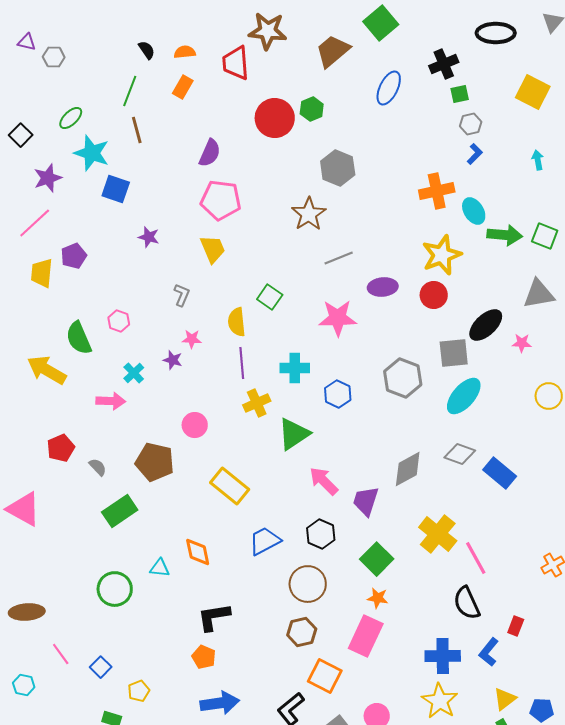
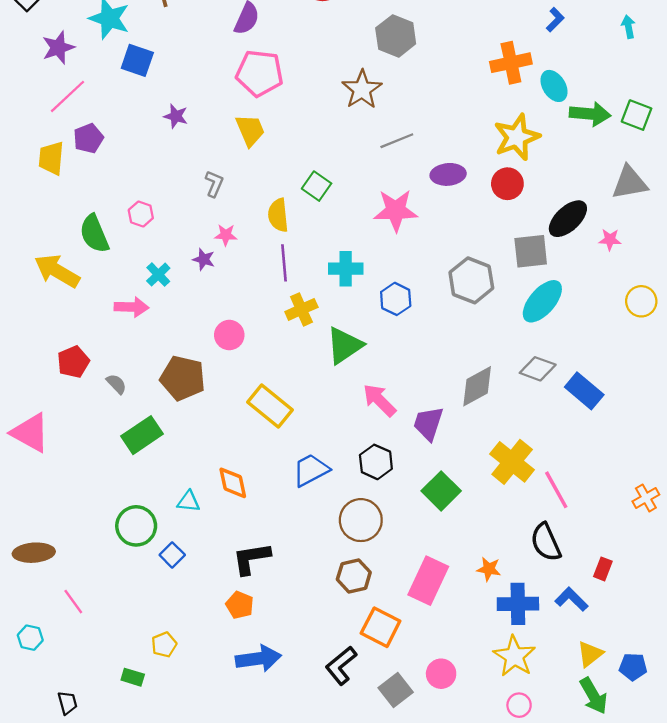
pink line: (35, 223) -> (68, 96), moved
orange star: (378, 598) -> (489, 569), moved
blue L-shape: (489, 652) -> (571, 599), turned 96
blue square: (101, 667) -> (172, 555), moved

